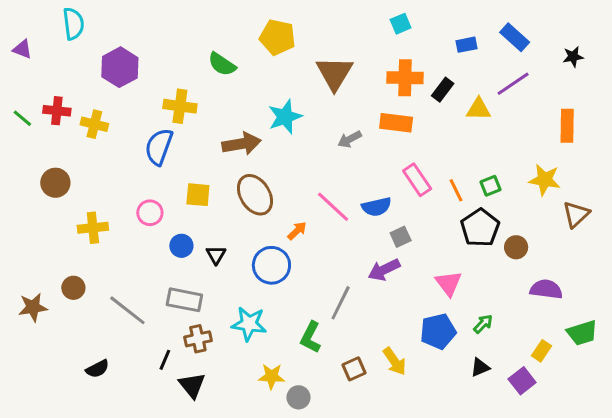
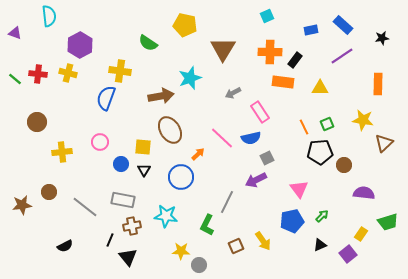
yellow triangle: (479, 109) -> (320, 88), moved
orange rectangle: (396, 123) -> (283, 82), moved
yellow cross: (94, 124) -> (68, 73), moved
pink rectangle: (417, 180) -> (260, 112), moved
yellow square: (198, 195) -> (143, 147), moved
black pentagon: (480, 228) -> (320, 152), turned 30

